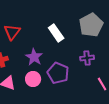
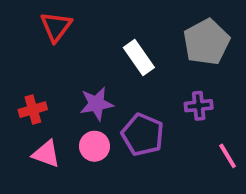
red triangle: (12, 32) -> (56, 27), moved
purple star: (34, 57) -> (96, 104), turned 30

